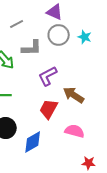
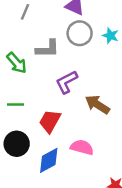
gray line: (17, 24) -> (25, 12), moved, turned -40
red trapezoid: (49, 109) -> (50, 121), moved
pink semicircle: (75, 131) -> (82, 147), moved

